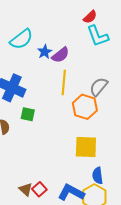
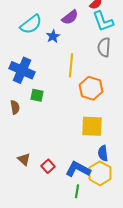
purple semicircle: (61, 55) -> (70, 17), moved
gray semicircle: (99, 87) -> (104, 47), moved, turned -36
brown triangle: (26, 189) -> (24, 159), moved

